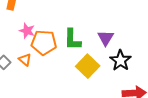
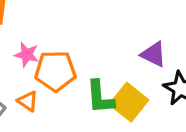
purple triangle: (106, 38) -> (154, 54), turned -30
green L-shape: (72, 39) -> (100, 97), moved

